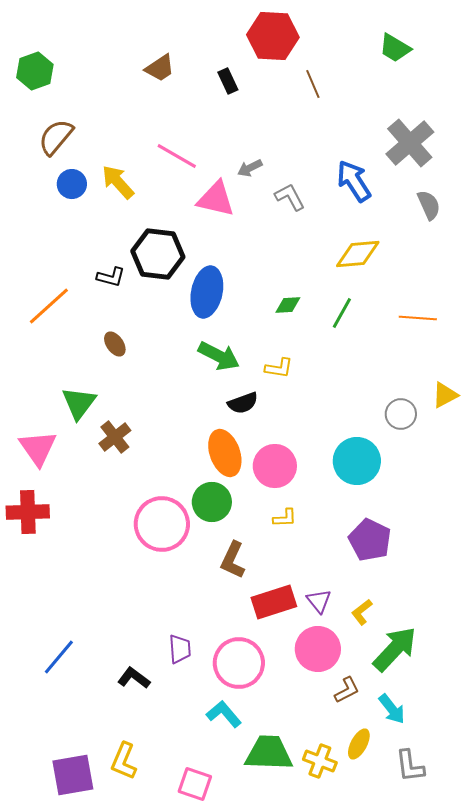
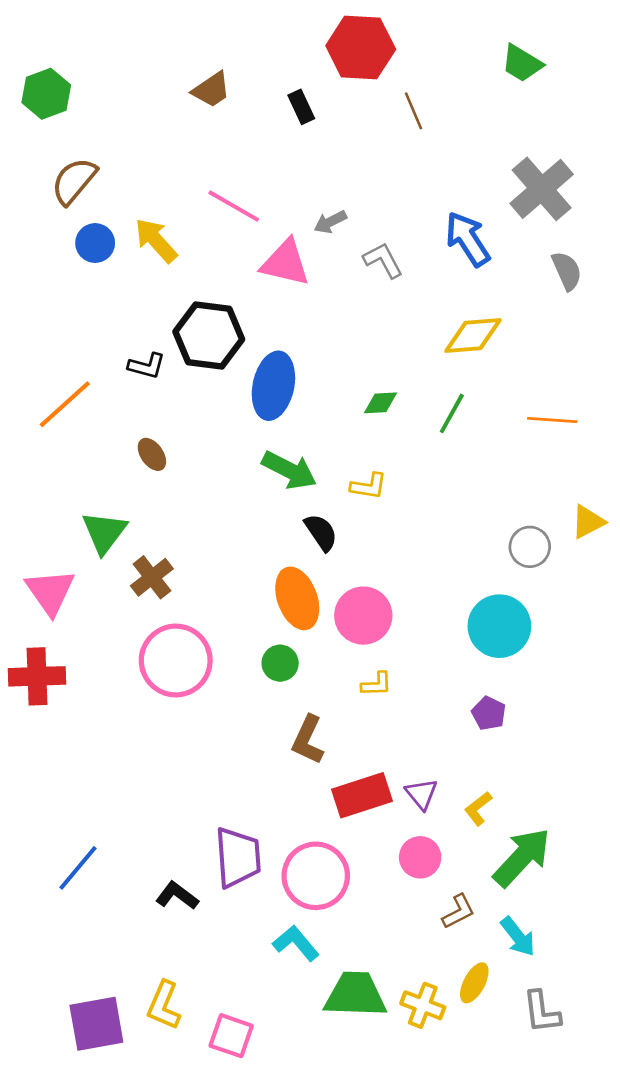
black semicircle: (243, 403) -> (321, 532), turned -104
cyan circle: (357, 461) -> (499, 626), moved
green circle: (212, 502) -> (280, 663), size x0.7
pink circle: (162, 524) -> (176, 660), moved
purple pentagon: (370, 540) -> (489, 713), size x0.6
purple trapezoid: (180, 649) -> (238, 857), size x1.6
pink circle: (318, 649) -> (420, 857), size x0.7
pink square: (195, 784) -> (231, 1036), moved

